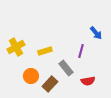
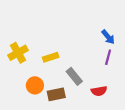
purple line: (81, 51) -> (108, 57), moved
brown rectangle: (50, 84) -> (56, 94), turned 35

